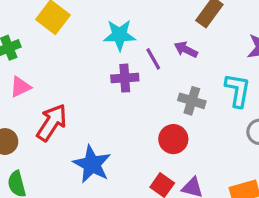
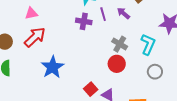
pink triangle: (20, 87) -> (31, 13), moved
red circle: (173, 139) -> (117, 64), moved

